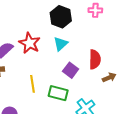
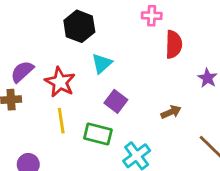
black hexagon: (61, 17) -> (79, 26), moved
red star: (30, 43) -> (60, 82), moved
red semicircle: (95, 59) -> (174, 44), moved

